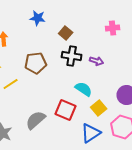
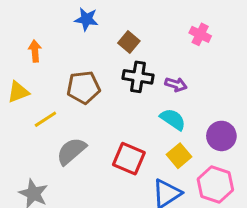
pink cross: (113, 28) -> (200, 34), turned 32
cyan semicircle: (84, 89) -> (173, 119), moved
gray semicircle: (36, 120) -> (71, 151), moved

